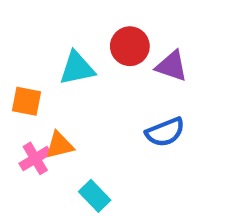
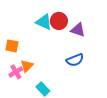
cyan triangle: (77, 68) -> (44, 22), moved, turned 36
orange triangle: (59, 145) -> (27, 66), turned -32

